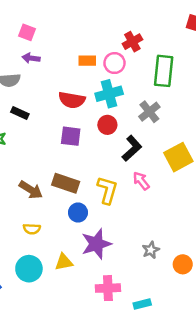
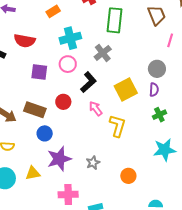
orange rectangle: (87, 61) -> (53, 11), turned -32
pink circle: (114, 63) -> (68, 64), moved
red semicircle: (72, 100) -> (25, 41), moved
red circle: (107, 125) -> (63, 102), moved
yellow L-shape: (107, 190) -> (117, 126), moved
gray star: (151, 250) -> (93, 163), moved

